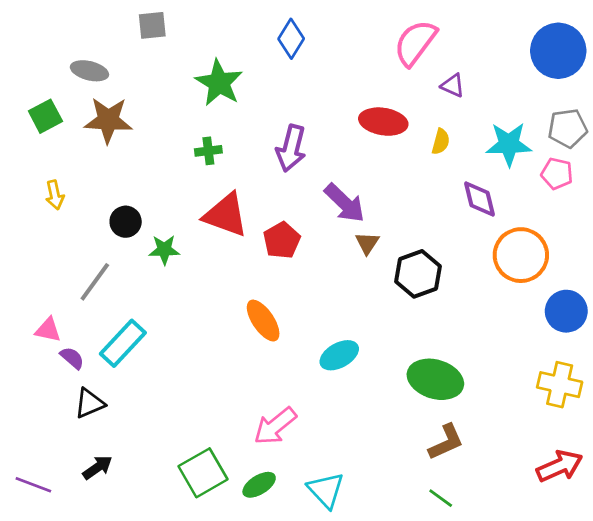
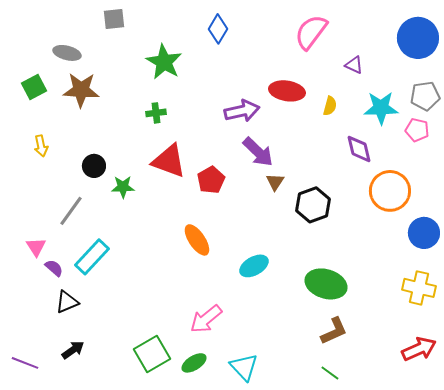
purple triangle: (453, 85) -> (354, 65), moved
purple arrow: (291, 148) -> (242, 111), moved, turned -116
pink triangle: (48, 330) -> (36, 247), turned 45

